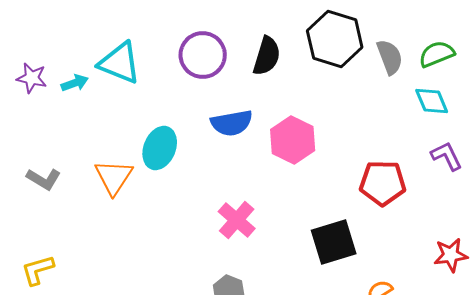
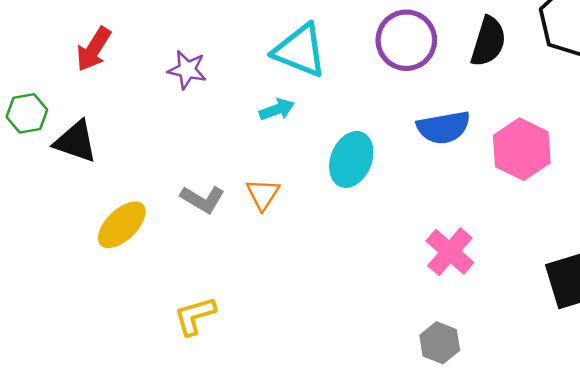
cyan arrow: (75, 83) -> (277, 109), moved
orange triangle: (114, 177) -> (263, 194), moved, size x0.7

